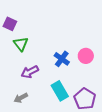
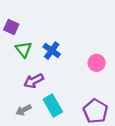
blue cross: (62, 59) -> (52, 51), moved
cyan rectangle: (60, 91) -> (53, 106), moved

